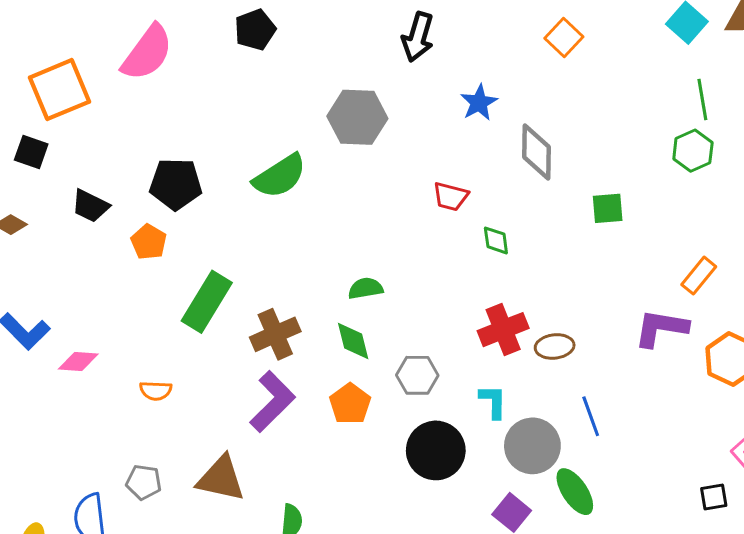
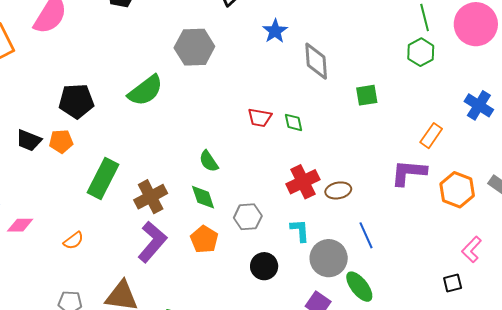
red trapezoid: (451, 196) -> (260, 118), moved
black trapezoid: (90, 206) -> (29, 140), moved
orange pentagon: (149, 242) -> (61, 141), turned -30
green semicircle: (366, 288) -> (209, 161), turned -110
orange semicircle: (156, 391) -> (73, 241), turned -35
black circle: (436, 450) -> (264, 266), size x0.7

